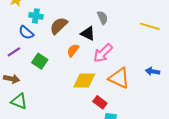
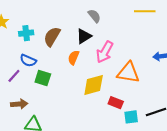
blue semicircle: (26, 33) -> (28, 60), moved
black triangle: (88, 33) -> (84, 36), turned -42

